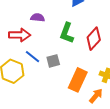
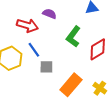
gray square: (53, 61) -> (46, 67), moved

